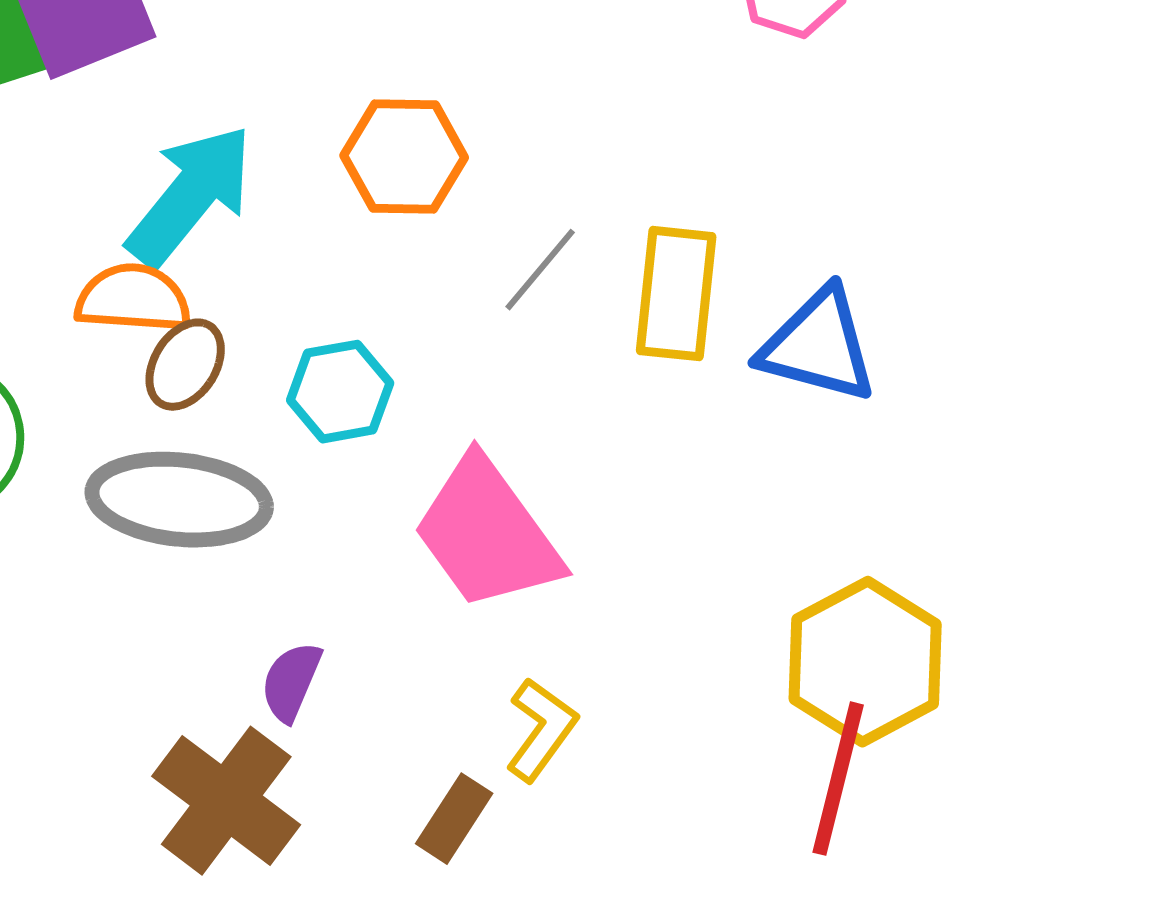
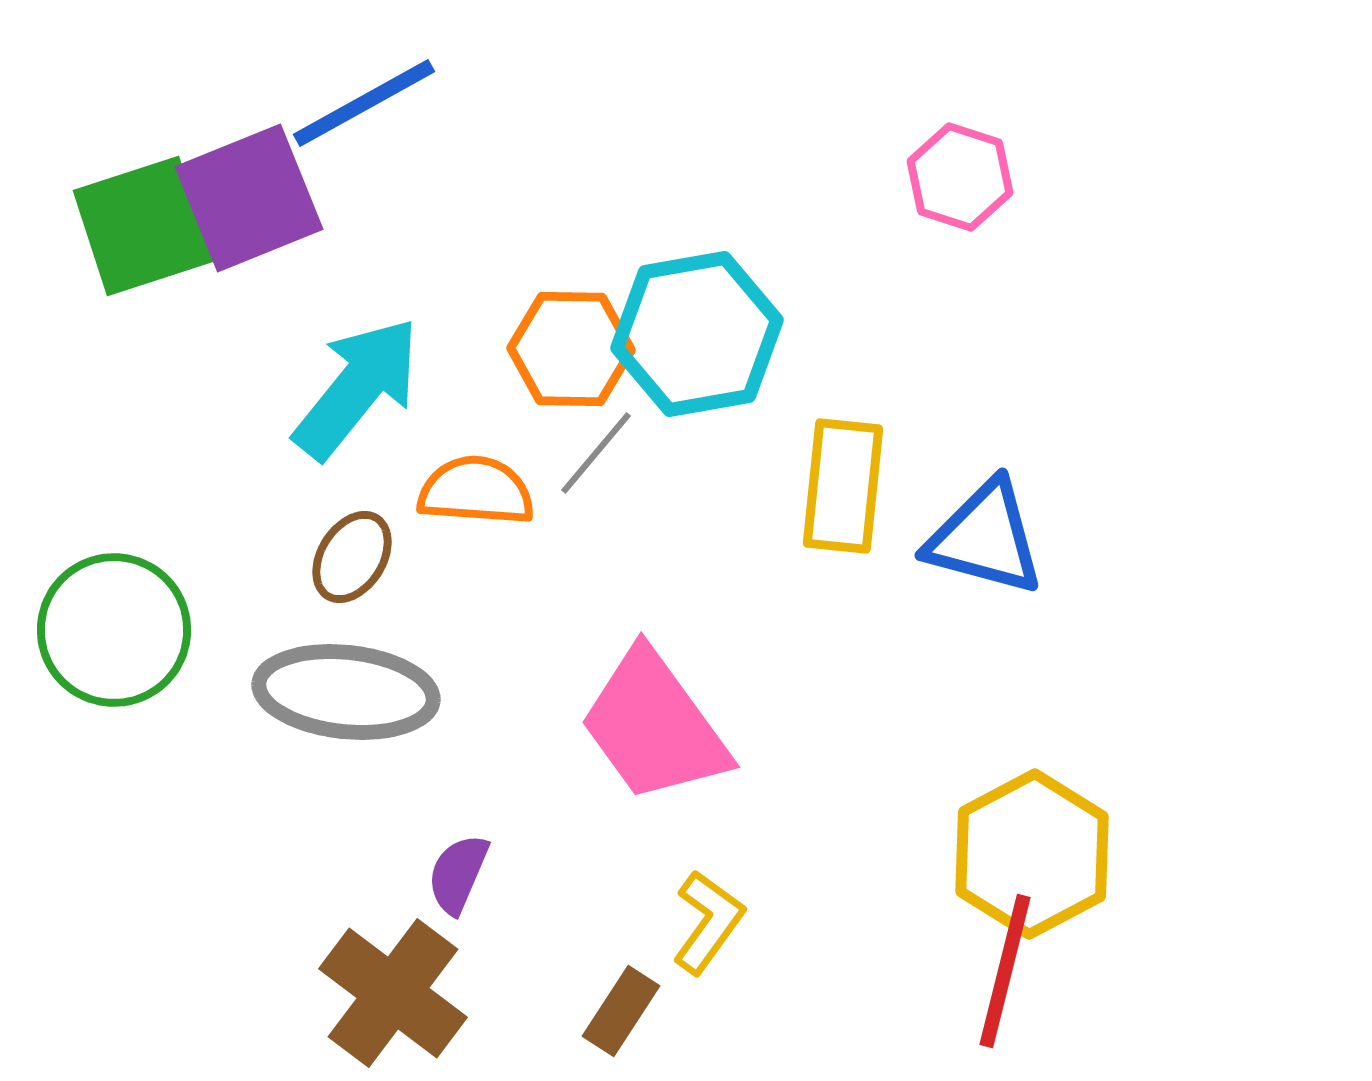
gray line: (540, 270) -> (596, 453), moved
orange semicircle: (133, 299) -> (476, 491), moved
cyan hexagon: (340, 392) -> (697, 334), moved, size x1.6

